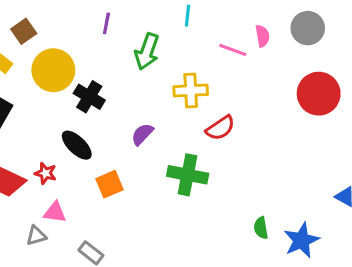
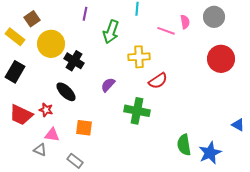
orange square: (110, 184) -> (84, 128), moved, turned 30
green semicircle: (261, 228) -> (184, 145), size x1.5
gray triangle: (36, 236) -> (40, 150), turned 40

